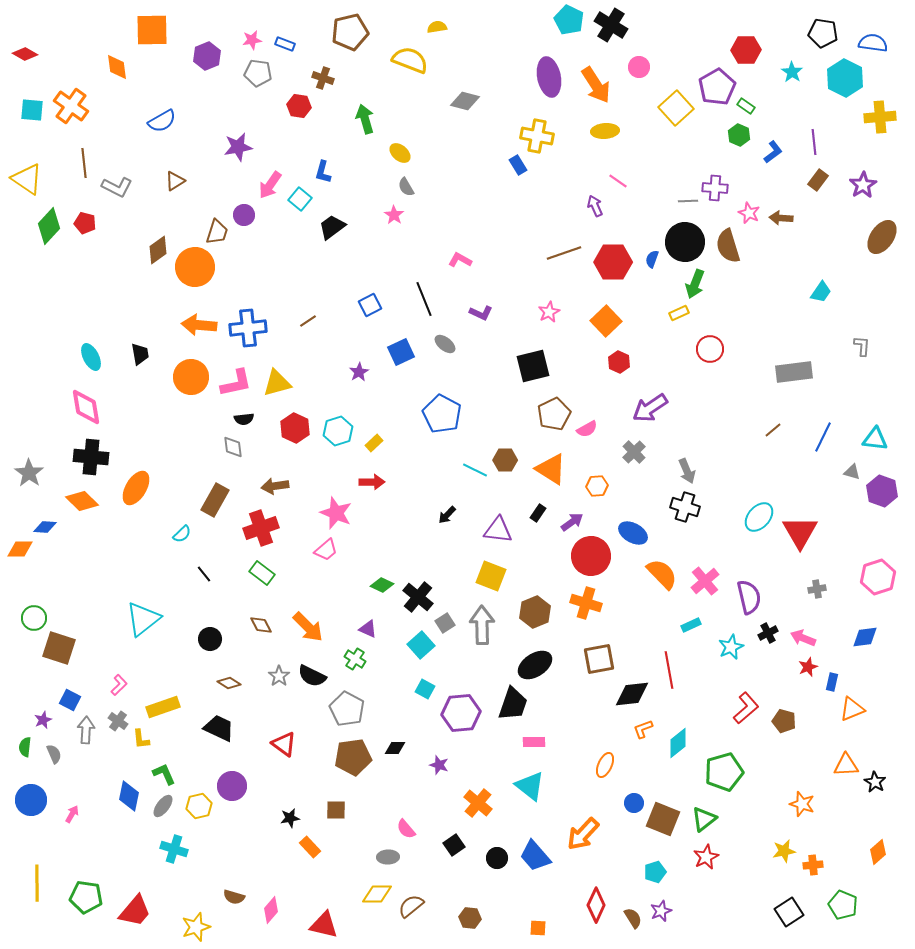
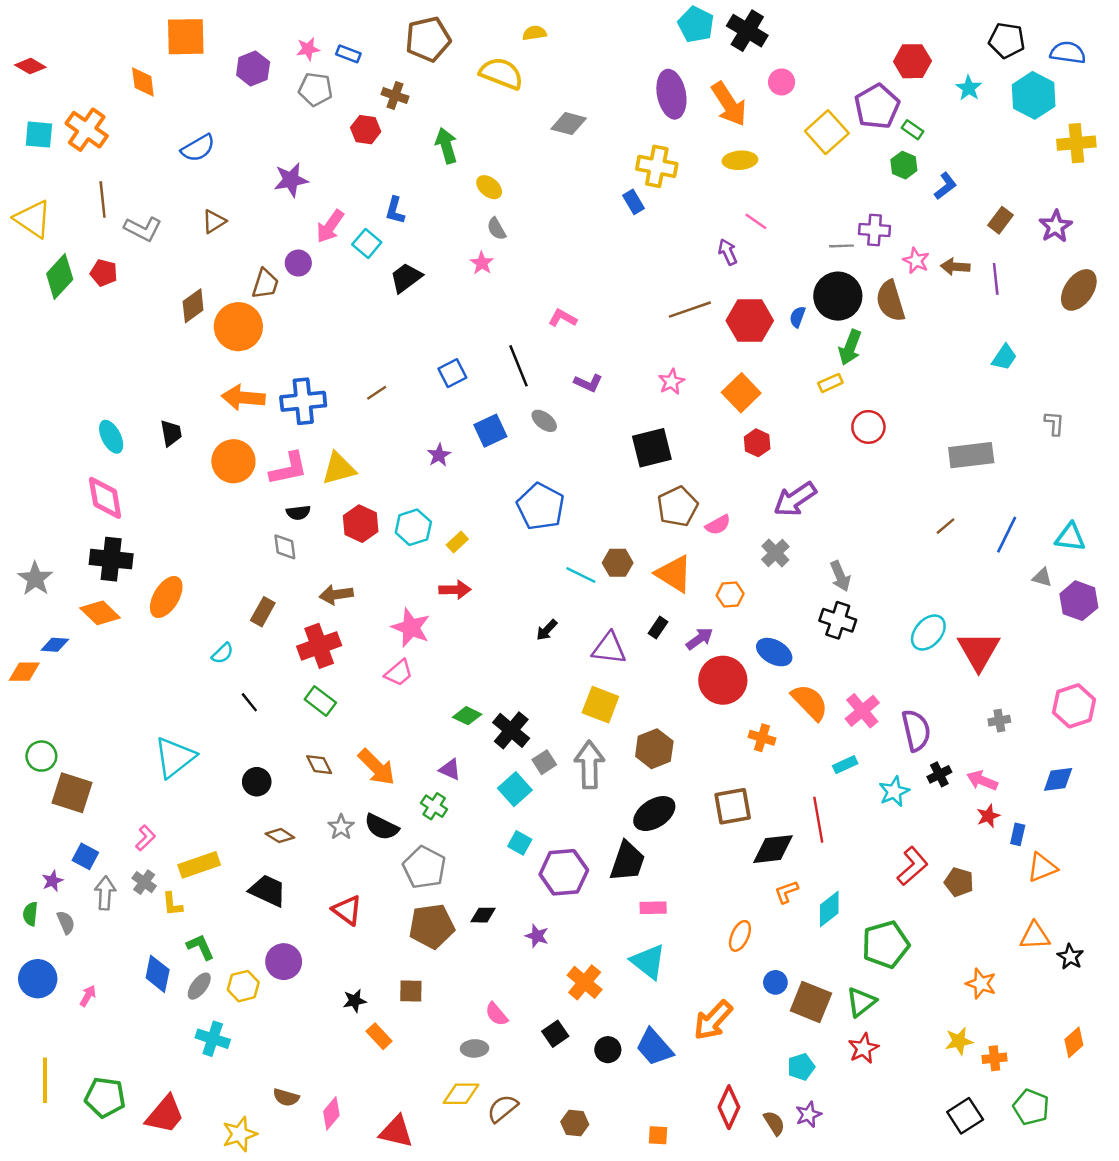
purple line: (814, 142) -> (996, 279), moved
brown rectangle: (215, 500) -> (263, 612), size x0.7
orange cross: (586, 603) -> (762, 738), moved, size x0.7

